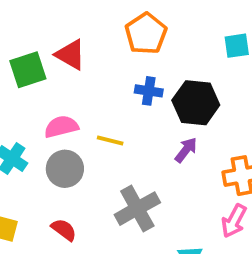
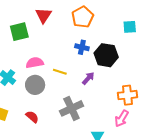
red triangle: (70, 55) -> (43, 15), moved, turned 30
purple arrow: (186, 150) -> (88, 78), moved

